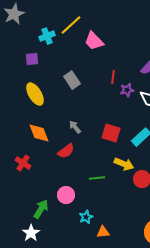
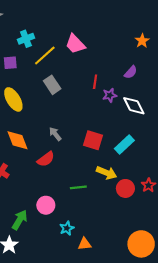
yellow line: (71, 25) -> (45, 55), moved

